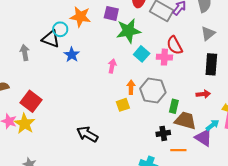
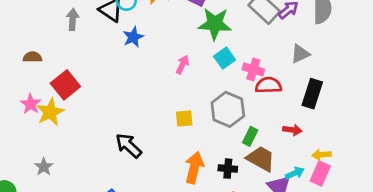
gray triangle: (208, 33) -> (300, 54), moved
red semicircle: (175, 45) -> (268, 85), moved, turned 102
orange arrow: (131, 87) -> (194, 168), moved, size x1.6

